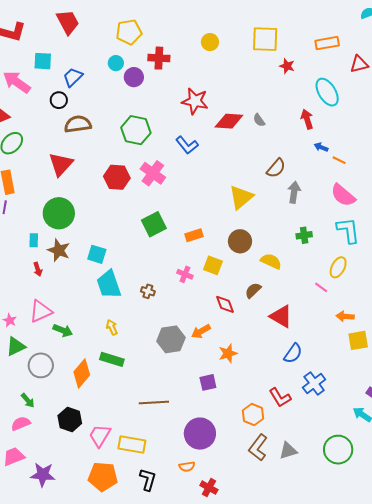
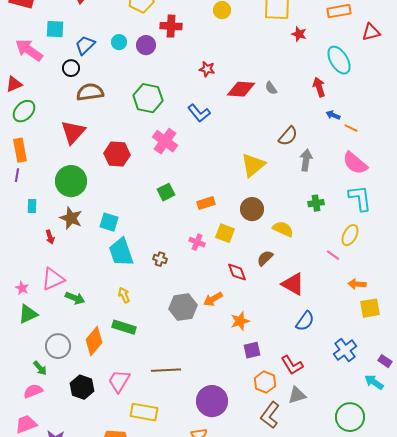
cyan circle: (116, 63) -> (119, 42), moved
red star: (195, 101) -> (207, 69), size x0.6
red hexagon: (117, 177) -> (117, 154), moved
green square: (154, 224) -> (166, 192), size x0.7
cyan rectangle: (34, 240) -> (32, 206), moved
gray circle: (41, 365) -> (58, 346), moved
purple square: (208, 382) -> (252, 350), moved
blue cross: (314, 383) -> (345, 350), moved
pink trapezoid: (100, 436) -> (119, 381), moved
gray triangle: (288, 451) -> (297, 395), moved

